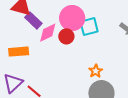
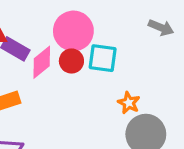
cyan square: (89, 27) -> (103, 58), moved, turned 36

